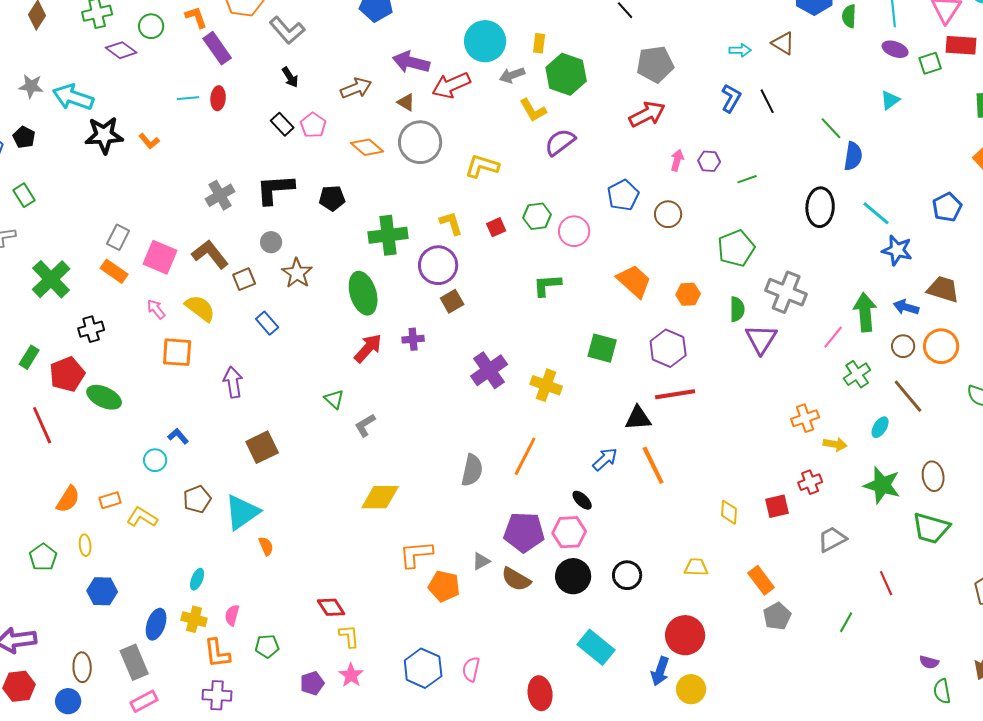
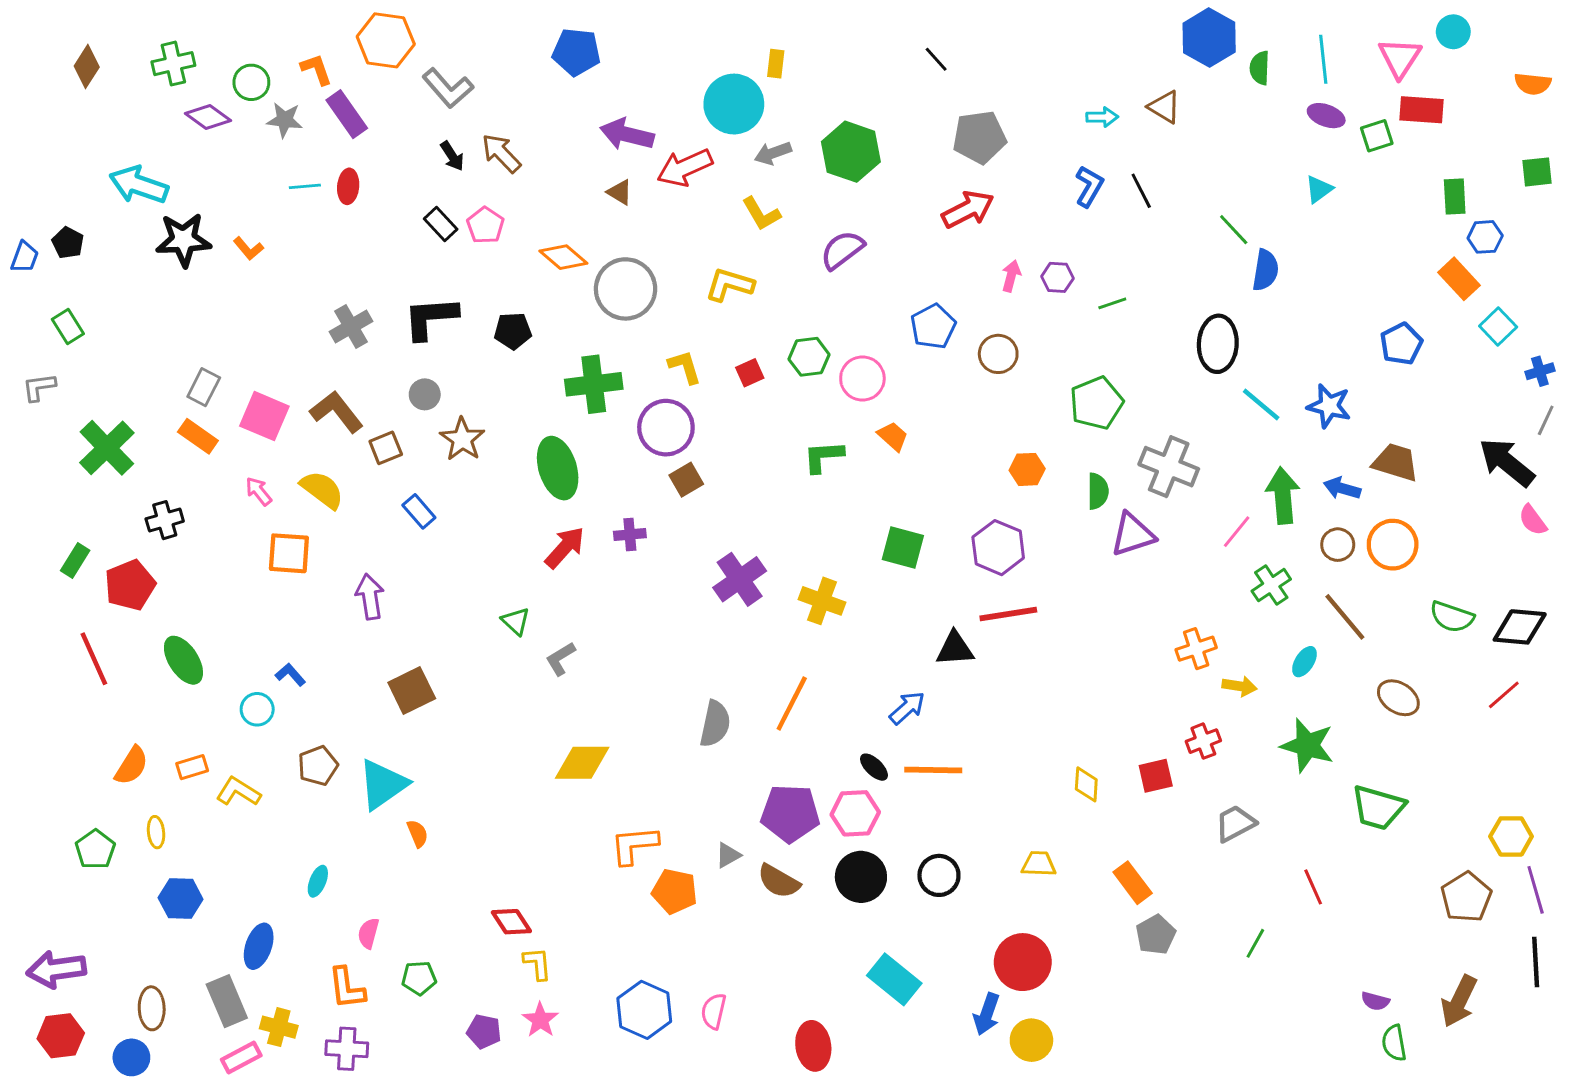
yellow rectangle: (539, 43) -> (776, 64), moved
gray star: (31, 86) -> (285, 120), moved
brown arrow: (356, 88) -> (501, 153), moved, turned -112
yellow L-shape: (533, 110) -> (761, 214), moved
gray circle: (420, 142) -> (626, 289), moved
cyan line: (876, 213) -> (1261, 404), moved
orange trapezoid: (634, 281) -> (893, 436), moved, size x0.6
purple triangle: (761, 339) -> (1133, 535), turned 40
green ellipse: (104, 397) -> (183, 660), moved, turned 32
orange line: (653, 465) -> (933, 770), moved, turned -63
brown ellipse: (933, 476) -> (1398, 698), moved, turned -48
yellow cross: (194, 619) -> (279, 1027), moved
purple pentagon: (312, 683) -> (484, 1031), turned 30

